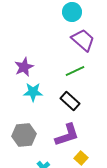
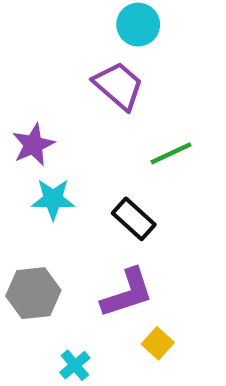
purple trapezoid: (83, 40) -> (119, 86), moved
green line: (75, 71) -> (171, 153), moved

